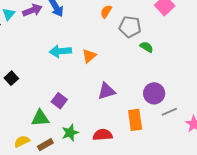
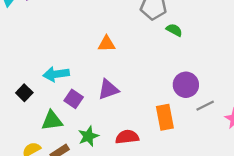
cyan arrow: (60, 51) -> (56, 74), moved
orange triangle: (89, 56) -> (107, 44), turned 42
black square: (11, 78) -> (24, 93), moved
purple triangle: (106, 91) -> (108, 89), moved

